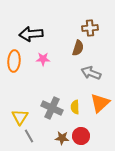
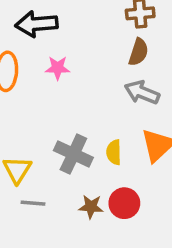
brown semicircle: (78, 48) -> (138, 52), moved
gray line: (29, 136) -> (33, 203), turned -56

